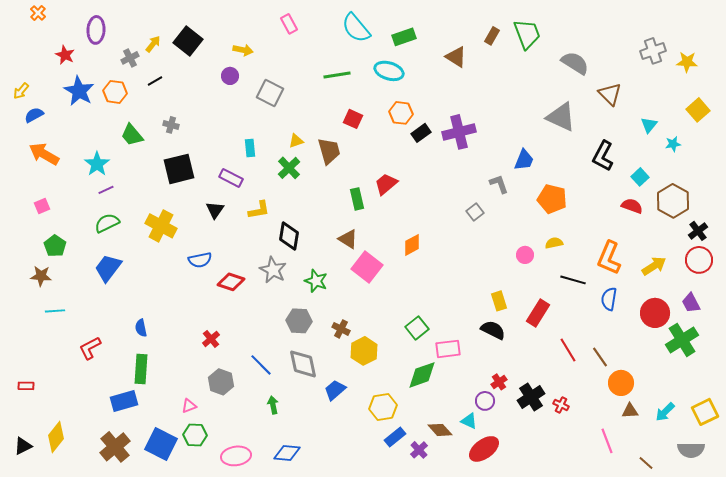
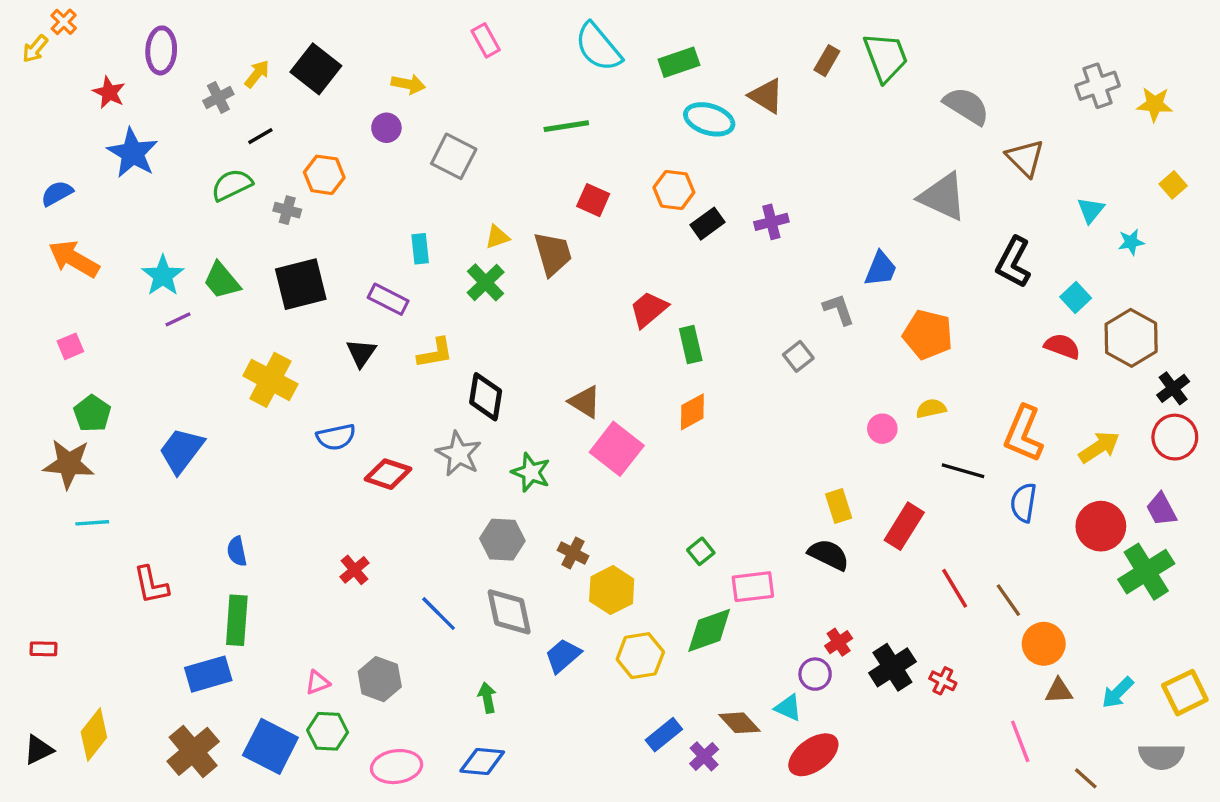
cyan ellipse: (389, 71) -> (709, 119), moved
yellow arrow: (21, 91) -> (35, 49), moved
orange hexagon: (115, 92) -> (324, 175), moved
yellow square: (698, 110) -> (1173, 185), size x0.7
purple cross: (459, 132) -> (771, 222), size x0.6
green trapezoid: (132, 135) -> (222, 281), moved
green rectangle: (357, 199) -> (691, 345), moved
green semicircle: (107, 223) -> (232, 185), moved
brown star: (41, 276) -> (69, 464), size x1.4
green square: (417, 328) -> (701, 551), size x0.7
red L-shape: (90, 348) -> (151, 585), turned -75
gray hexagon: (221, 382) -> (380, 679), moved
green arrow: (273, 405) -> (487, 698), moved
yellow hexagon: (383, 407) -> (640, 656), moved

